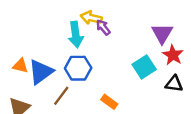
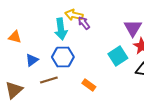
orange triangle: (20, 66) -> (15, 37), moved
blue triangle: (41, 72) -> (32, 60), size x0.6
brown line: (61, 96) -> (49, 80), turned 36

